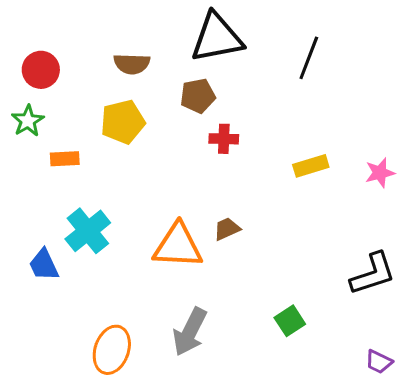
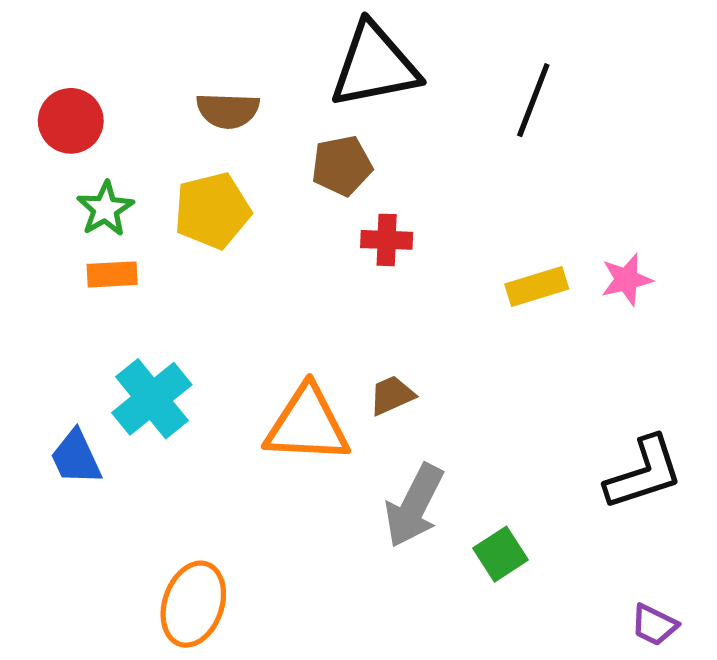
green star: (28, 121) -> (105, 209), moved
pink star: (380, 173) -> (627, 280), moved
gray arrow: (190, 332) -> (414, 506), moved

